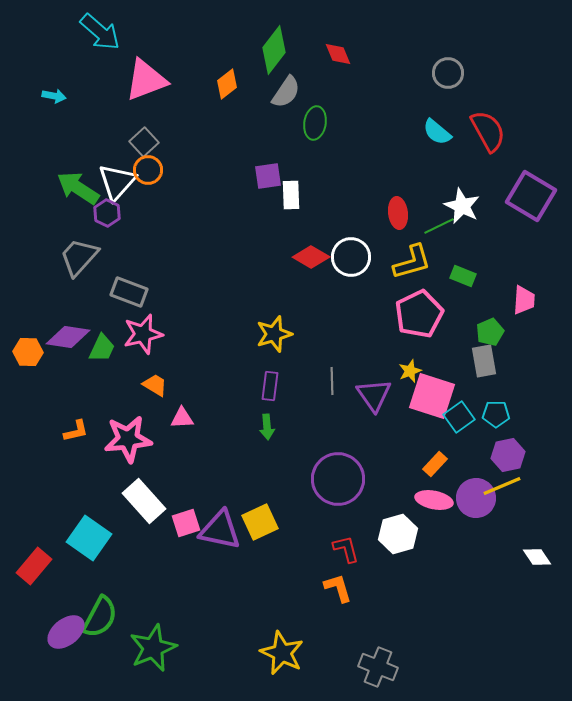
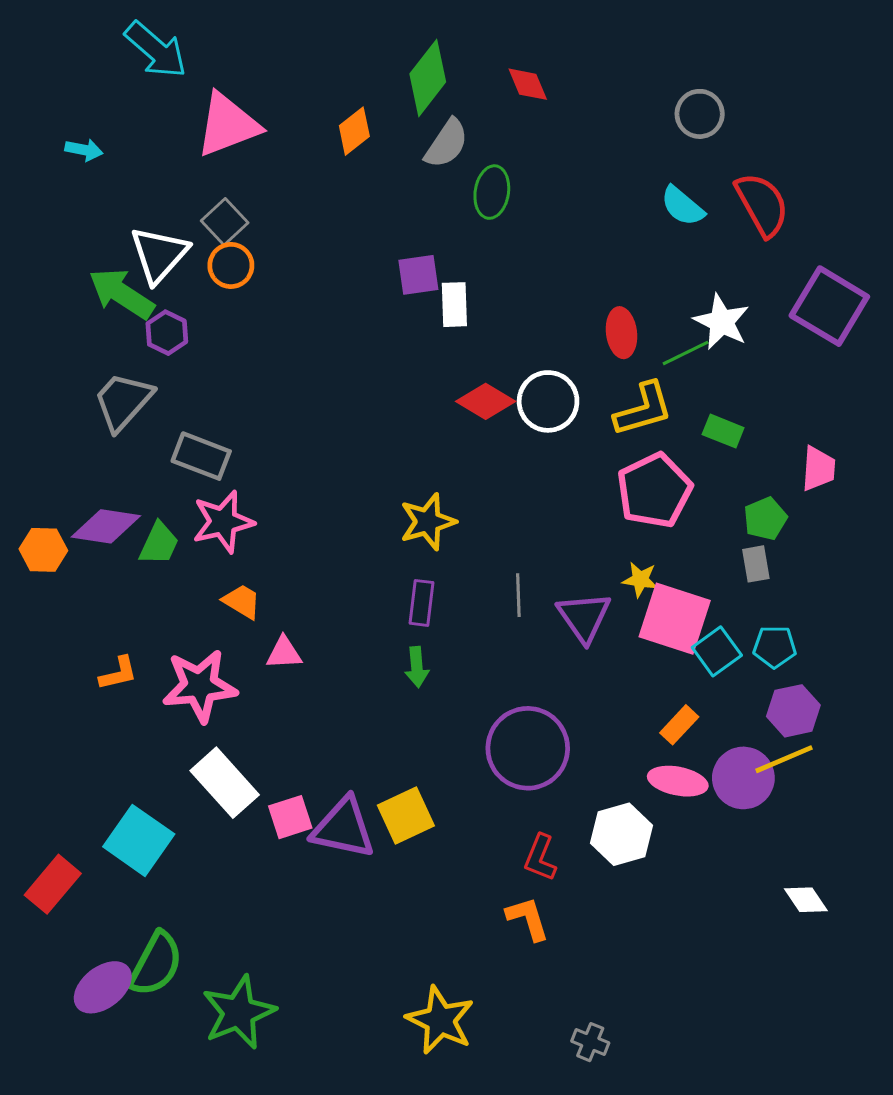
white triangle: (117, 182) -> (159, 255), moved
gray rectangle: (484, 361) -> (756, 564), size x0.7
yellow star: (410, 371) -> (640, 580), turned 30
red L-shape: (346, 549) -> (540, 858), turned -144
white diamond: (537, 557) -> (806, 900), moved
gray cross: (378, 667) -> (590, 1042), size x0.6

